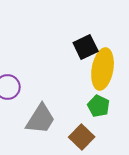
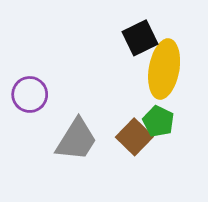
brown square: (82, 137) -> (134, 137), moved

